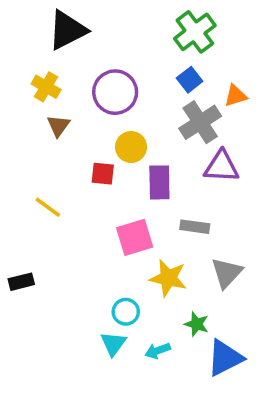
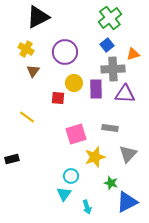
gray cross: (200, 122) -> (113, 69), turned 30
purple rectangle: (159, 182) -> (96, 89), moved
yellow star: (168, 278) -> (95, 157), turned -30
cyan arrow: (158, 351) -> (87, 207), moved, turned -88

